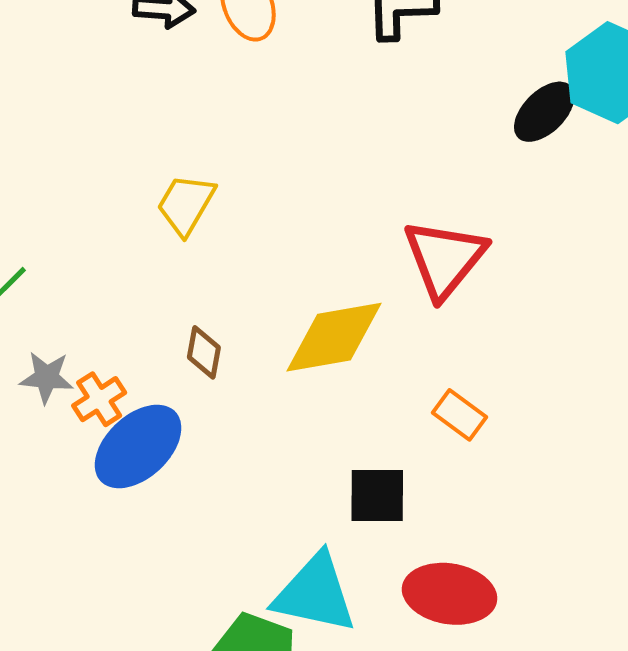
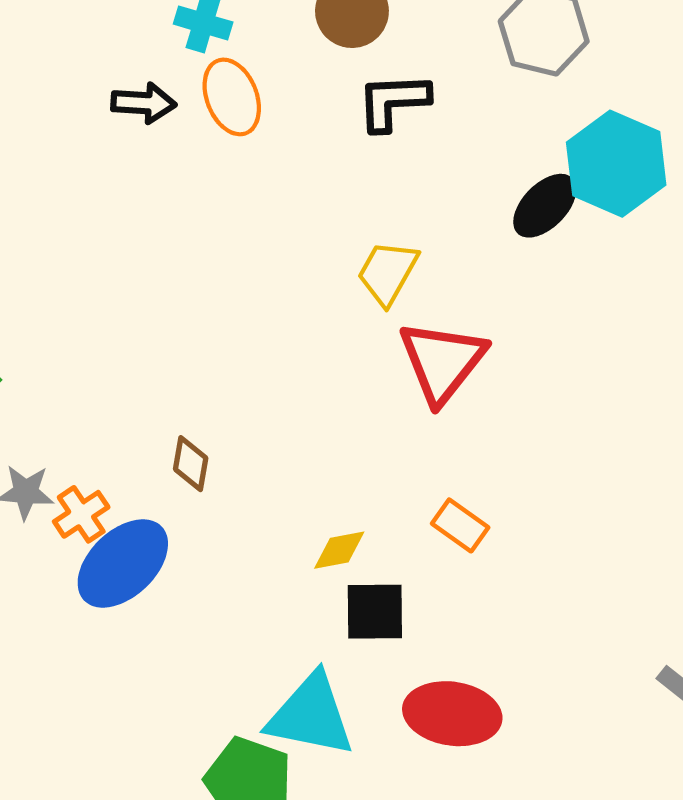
yellow trapezoid: (186, 204) -> (388, 273), moved
yellow diamond: (334, 337) -> (339, 550), moved, size x0.5

